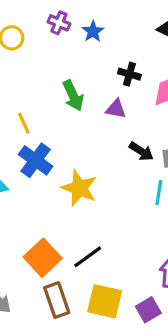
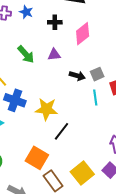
black cross: (129, 74) -> (55, 22), moved
black line: (88, 257) -> (62, 131), moved
yellow square: (105, 301) -> (82, 173), turned -35

